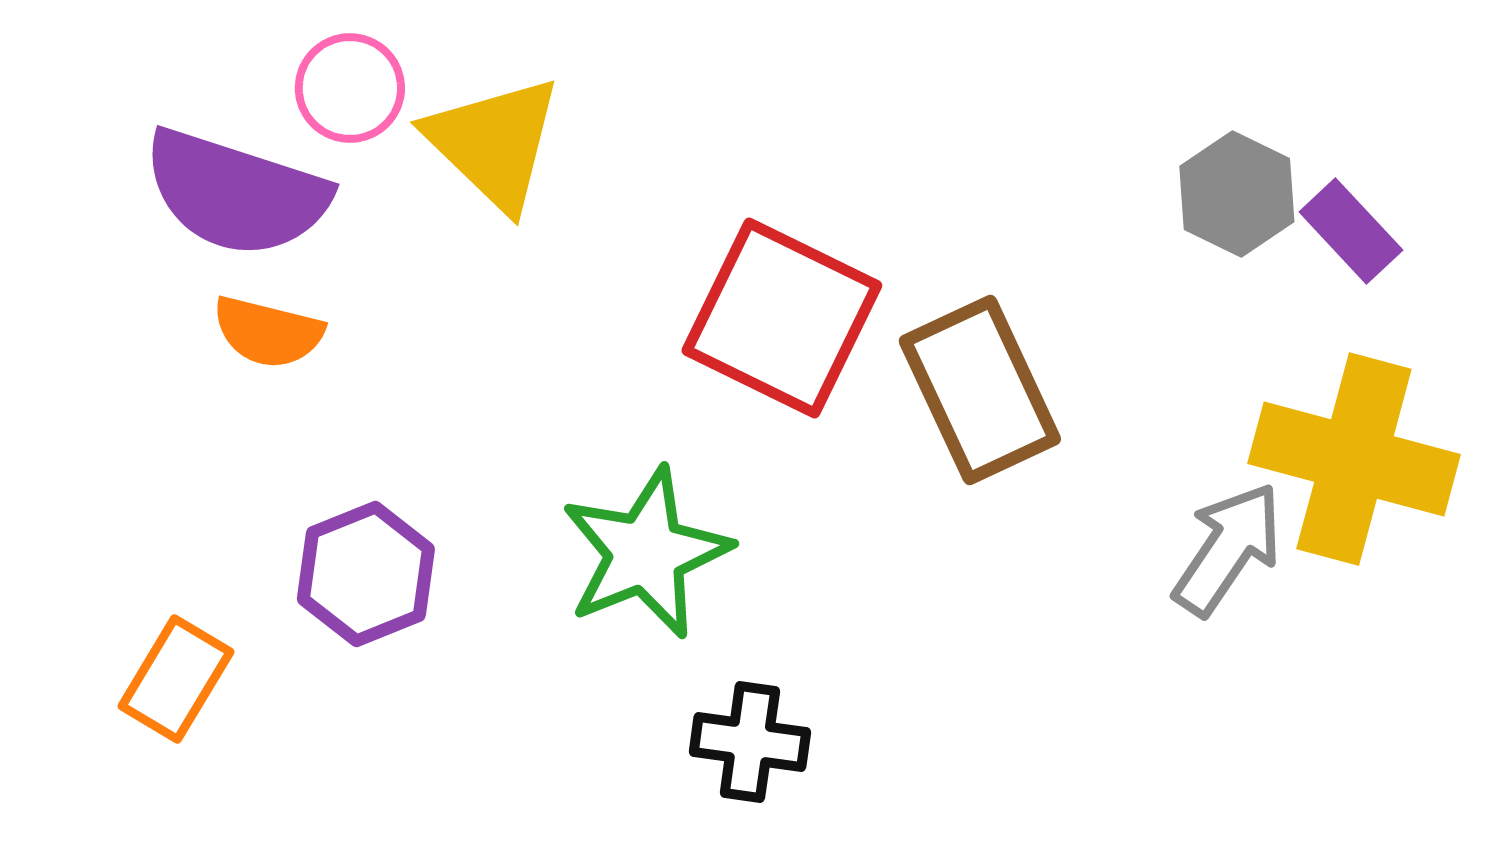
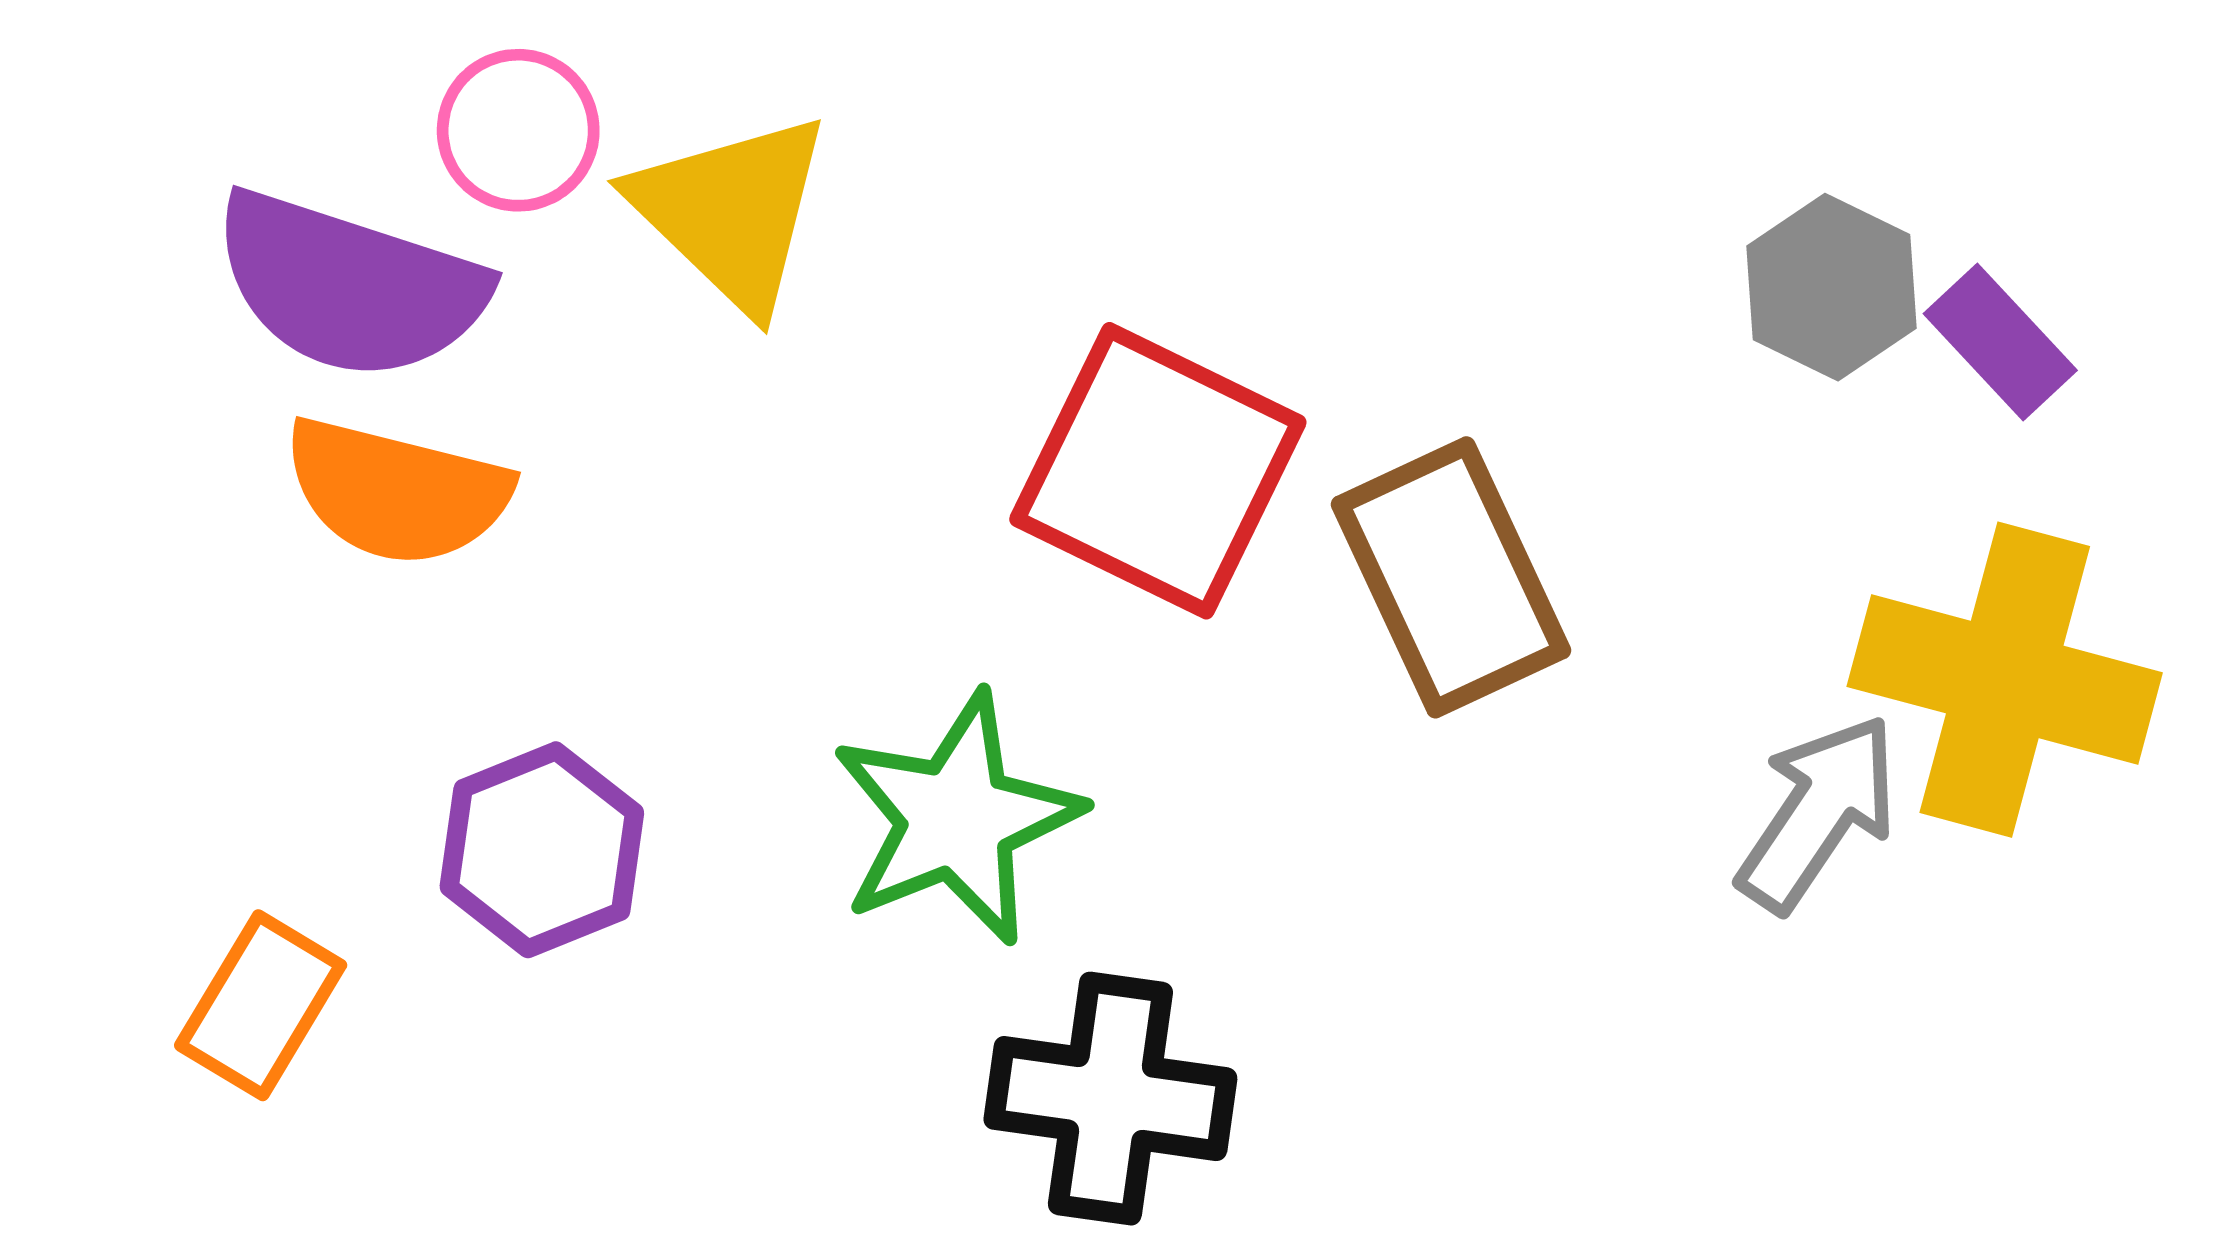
orange semicircle: (268, 332) -> (397, 492), size x1.4
black cross: (750, 742) -> (1110, 1099), size x1.4

